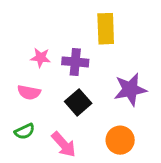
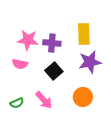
yellow rectangle: (106, 29) -> (84, 34), moved
pink star: (41, 58) -> (28, 40), size x1.5
green semicircle: (25, 131) -> (17, 103), moved

